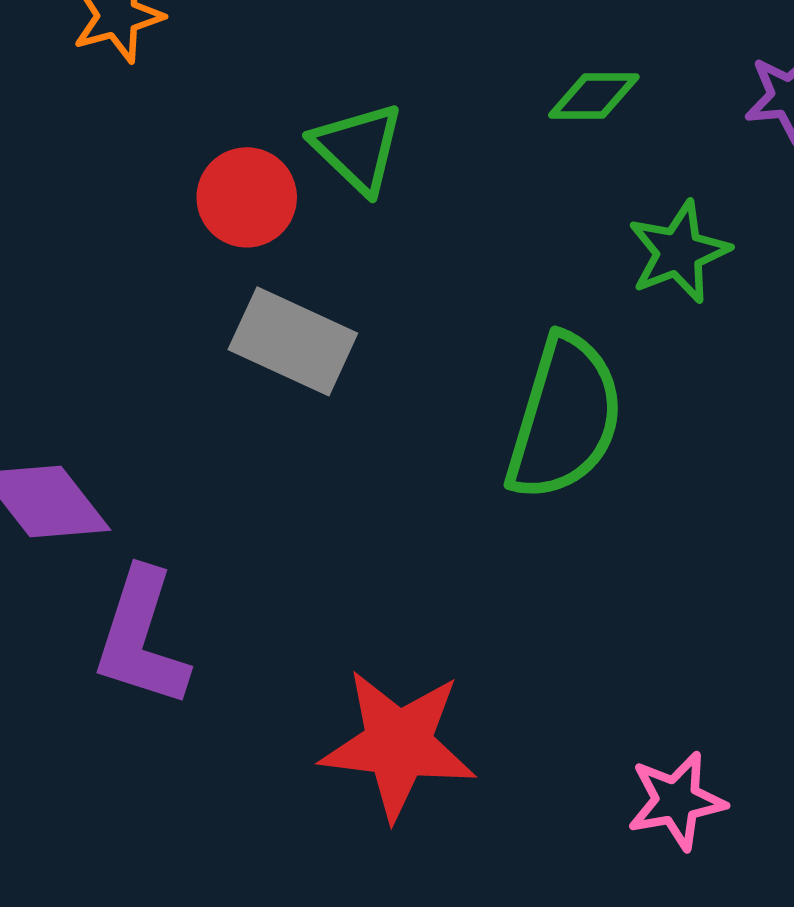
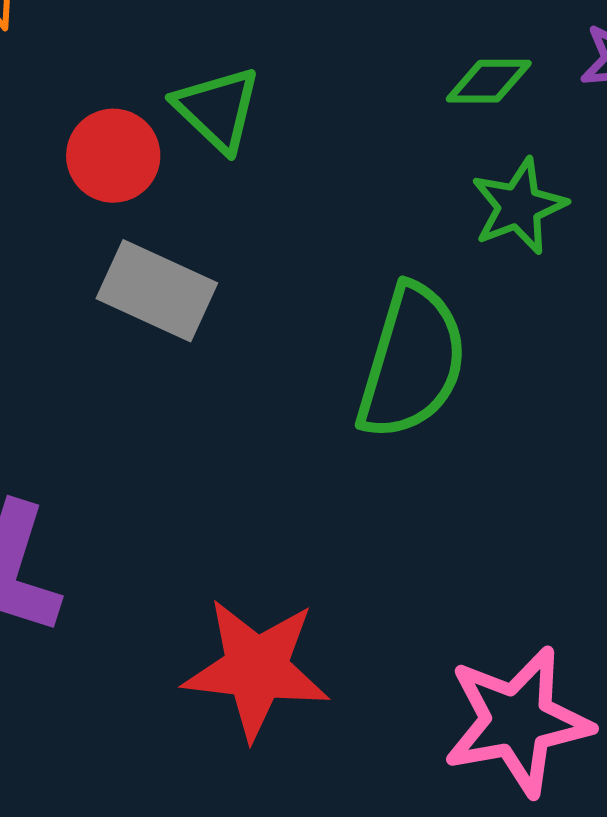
green diamond: (594, 96) -> (489, 81), moved
pink star: (676, 801) -> (518, 721), size x1.6

